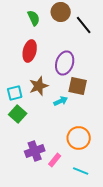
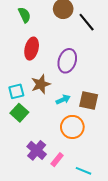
green semicircle: (34, 18) -> (24, 15), moved
brown square: (78, 86) -> (89, 100), moved
orange circle: (79, 138) -> (72, 127), moved
purple cross: (35, 151) -> (37, 150), turned -30

